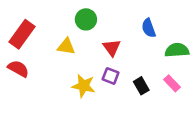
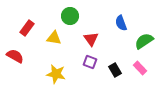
red rectangle: (22, 34) -> (27, 28), moved, size x0.7
green semicircle: (177, 50) -> (144, 41), turned -30
yellow star: (83, 86) -> (56, 74), moved

